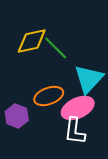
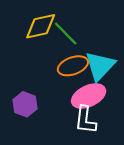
orange ellipse: (49, 96) -> (73, 66), moved

